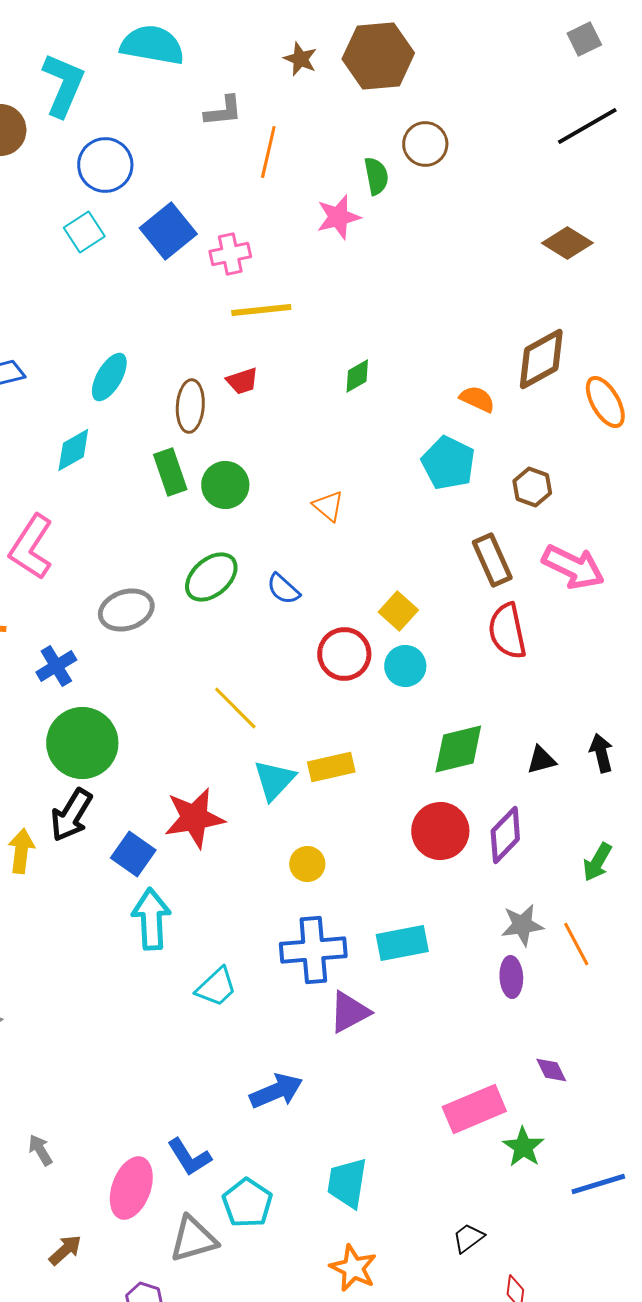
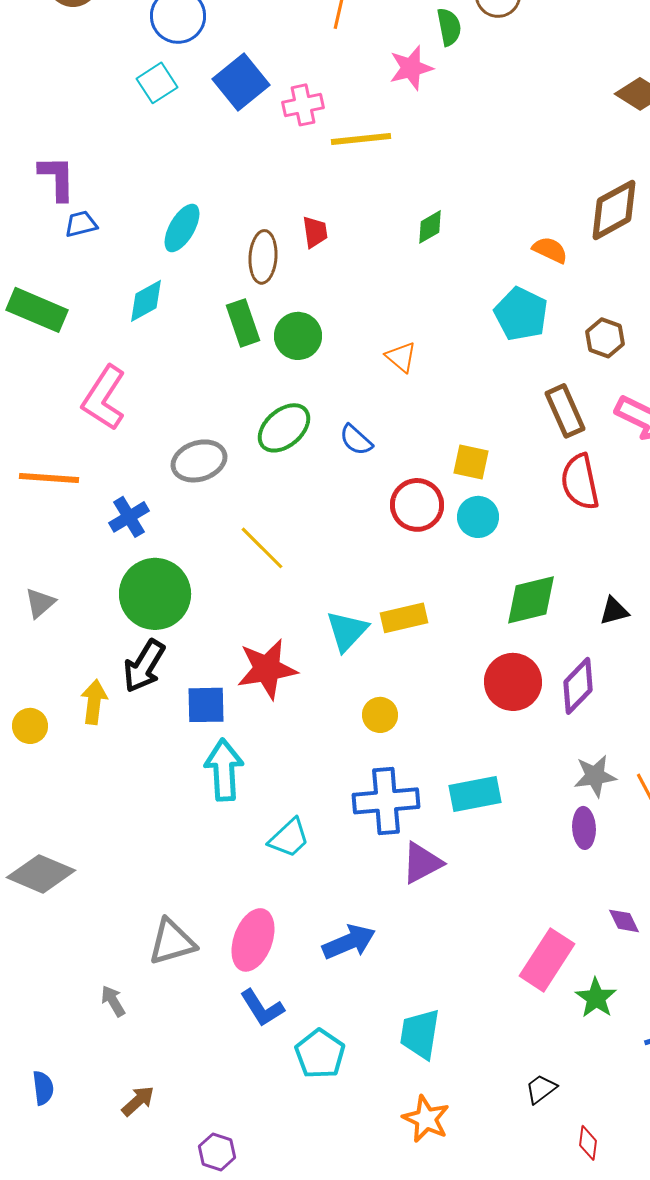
yellow line: (261, 310) -> (361, 139), moved
red trapezoid: (242, 381) -> (315, 232), turned -80
yellow square: (398, 611) -> (471, 462), turned -30
yellow line: (235, 708) -> (262, 548), moved
blue square: (133, 854) -> (206, 705), turned -36
pink rectangle: (474, 1109) -> (547, 960), turned -34
pink ellipse: (131, 1188) -> (253, 940), moved
gray triangle: (193, 1239) -> (172, 942), moved

